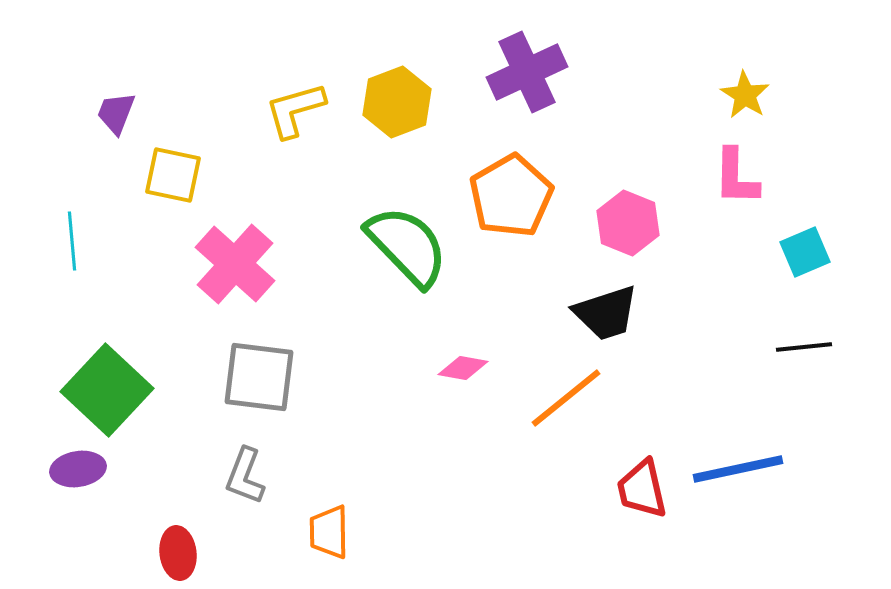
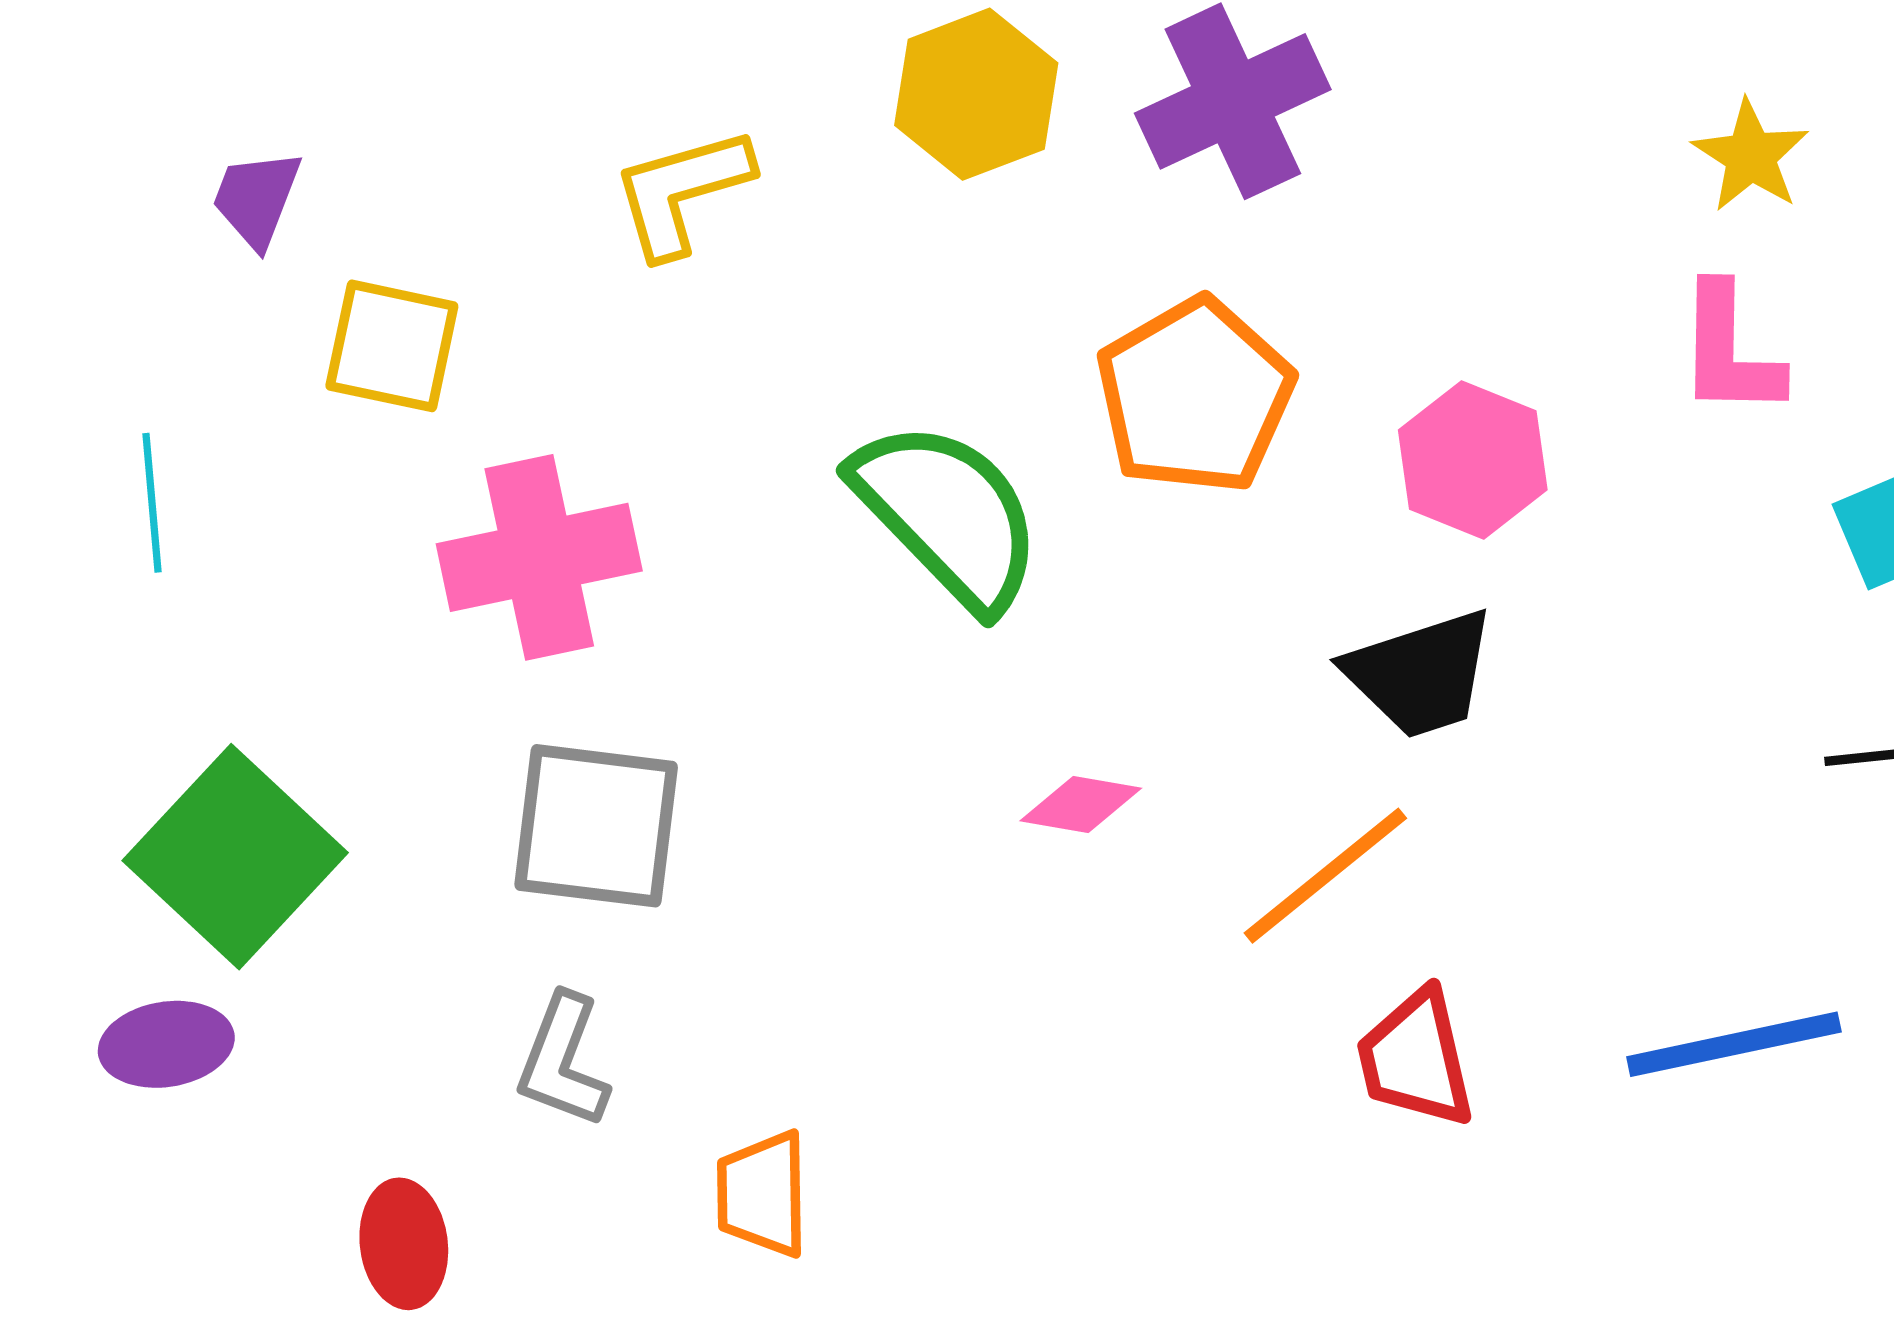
yellow hexagon: (397, 102) -> (976, 94), moved
pink cross: (235, 264) -> (539, 557), turned 36
red trapezoid: (642, 489) -> (1416, 1059), moved

